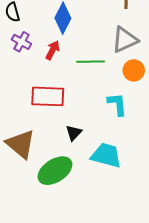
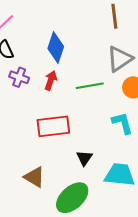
brown triangle: (21, 144) -> (34, 177), size x0.7

